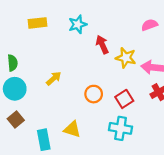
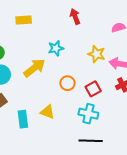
cyan star: (78, 24) -> (56, 48), moved
red arrow: (102, 45) -> (75, 17), moved
yellow arrow: (54, 78) -> (34, 68), size x1.6

